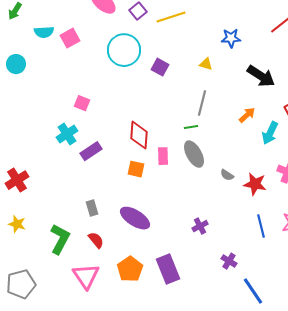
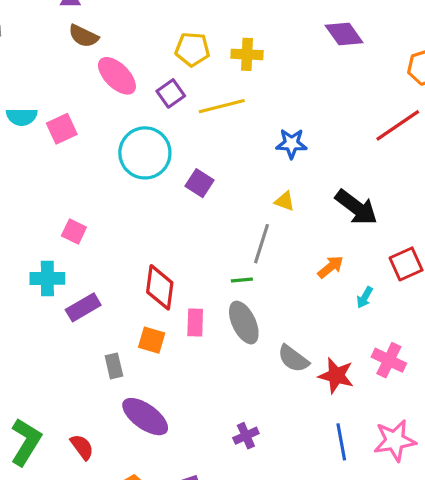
blue star: (231, 38) -> (291, 144), moved
yellow triangle: (206, 64) -> (285, 201), moved
cyan arrow: (270, 133) -> (365, 297), size x0.6
cyan cross: (67, 134) -> (47, 278), turned 30
gray semicircle: (227, 175) -> (293, 359), size x1.5
gray rectangle: (92, 208) -> (114, 366), moved

